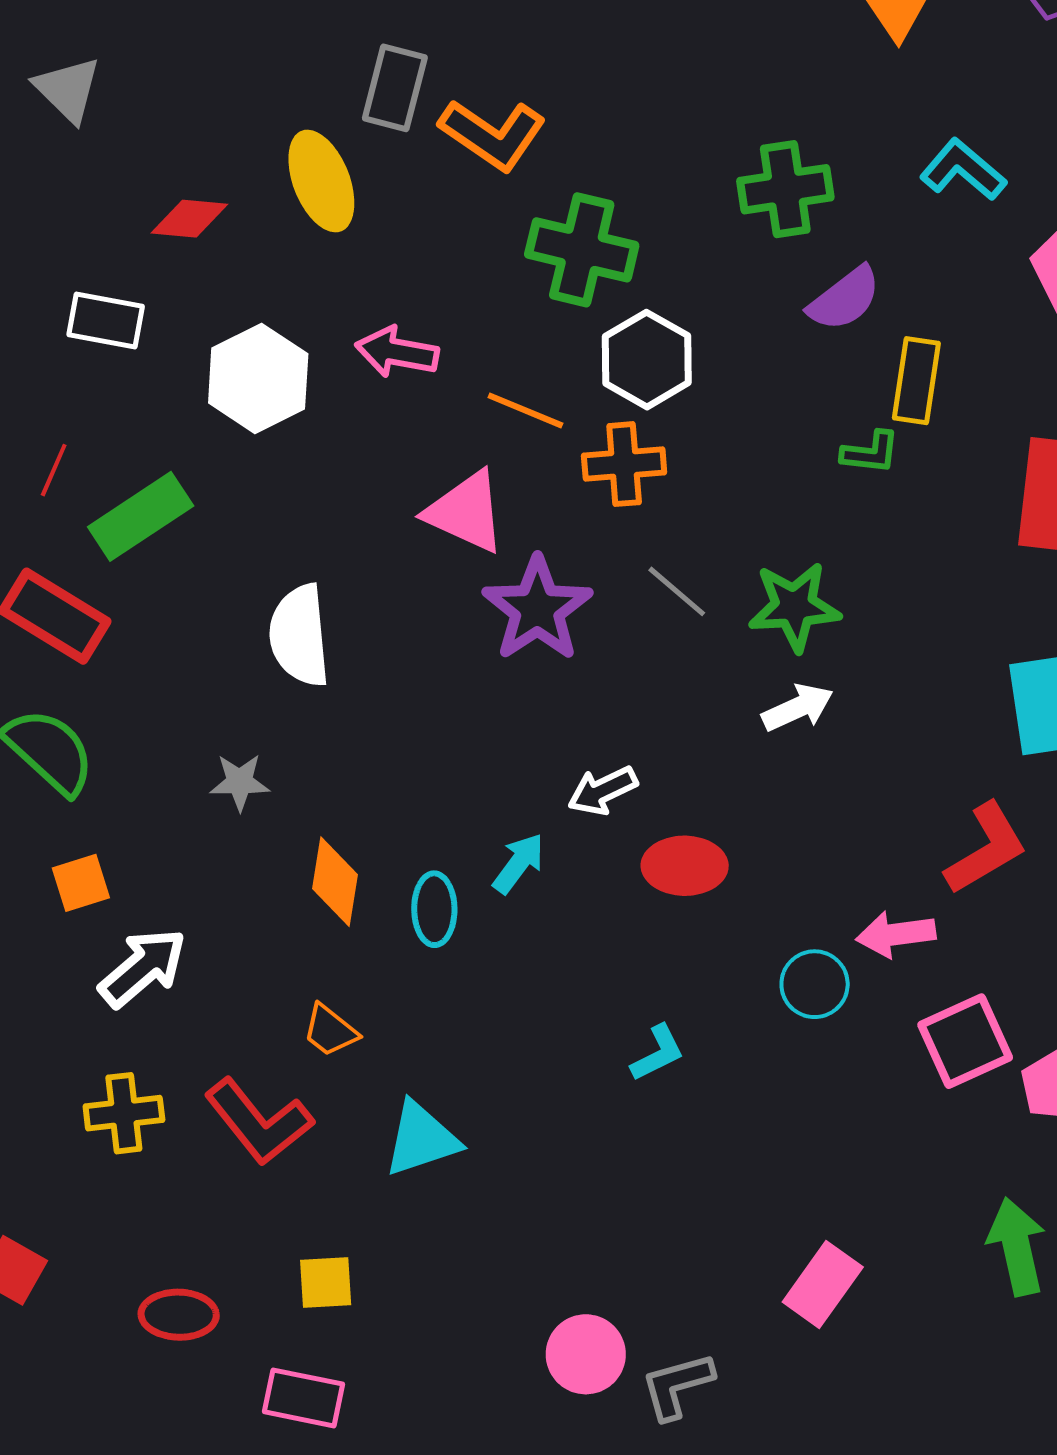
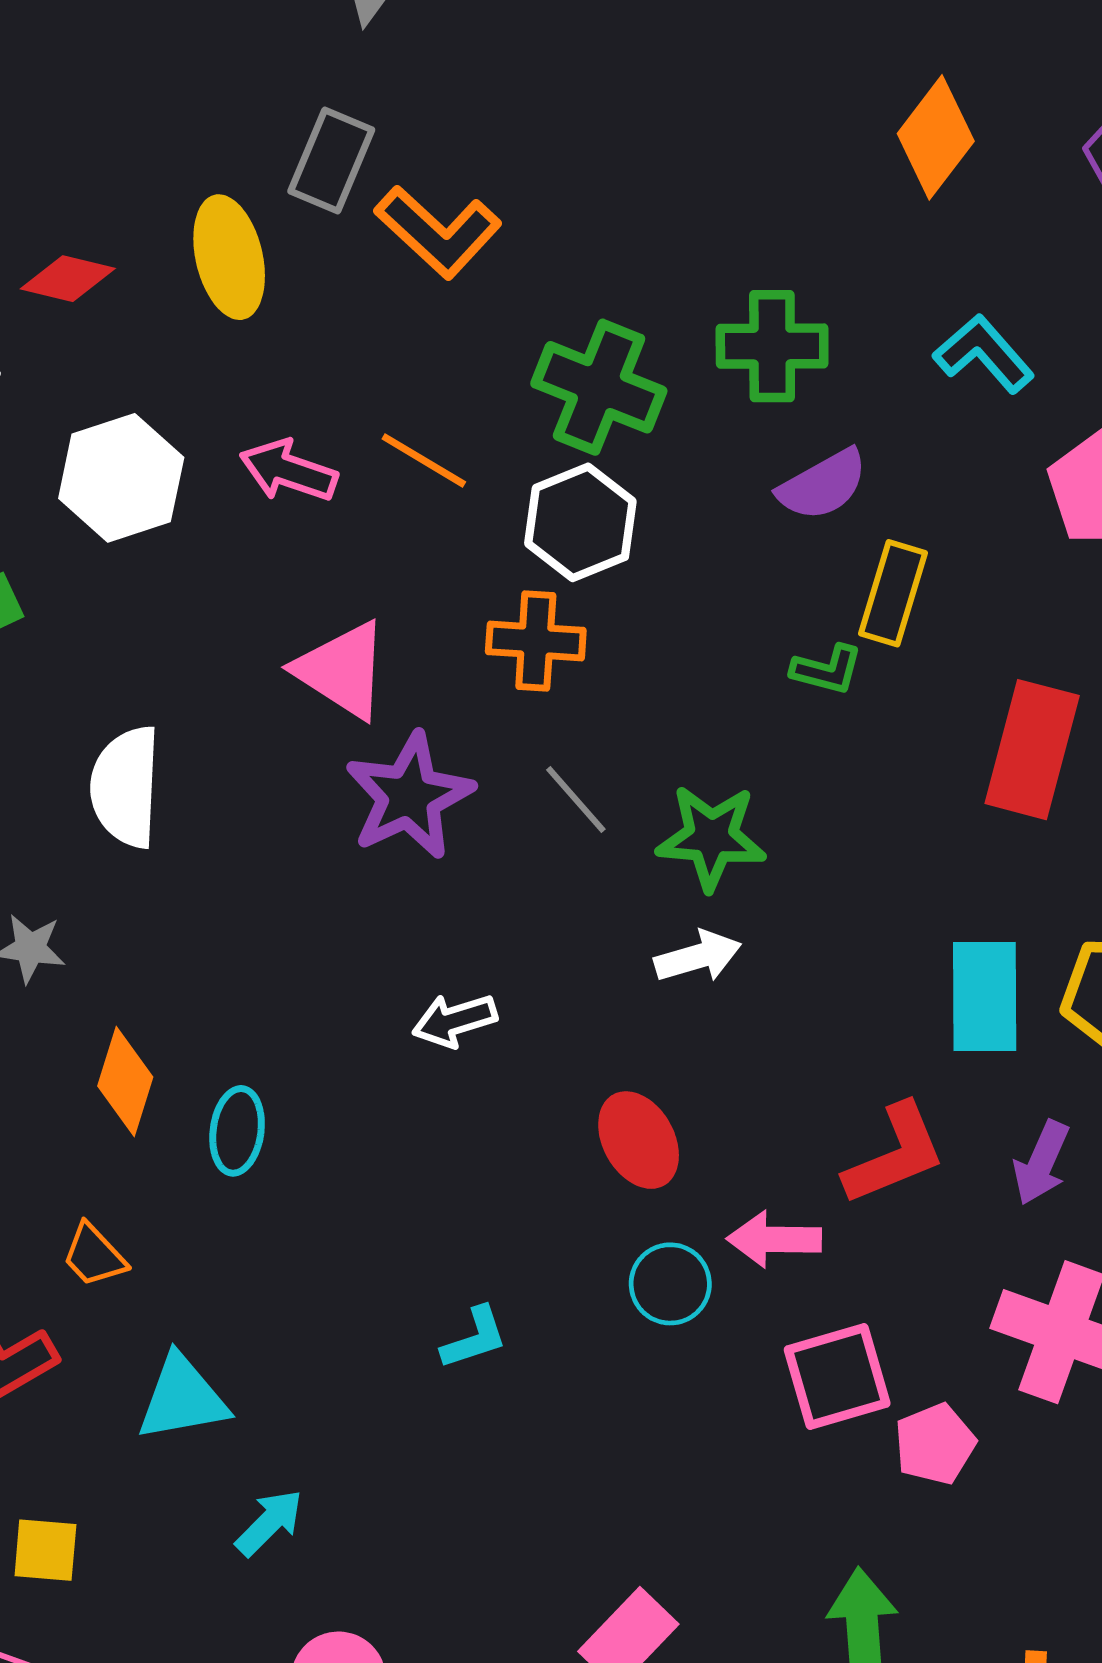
green cross: (582, 250) -> (599, 387), moved
orange line: (525, 410) -> (424, 460), moved
cyan arrow: (519, 863) -> (269, 1523), moved
red ellipse: (685, 866) -> (639, 1140), moved, turned 52

